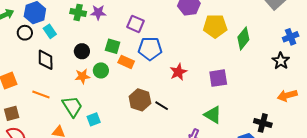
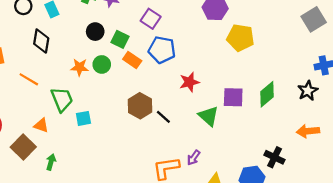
green diamond: (243, 38) -> (267, 94), moved
black circle: (82, 51) -> (95, 32), moved
green triangle: (213, 115) -> (209, 116), moved

